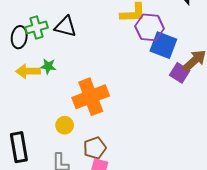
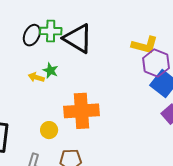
black triangle: (65, 27) -> (78, 38), size x1.4
yellow arrow: (28, 71) -> (36, 77), moved, size x0.7

